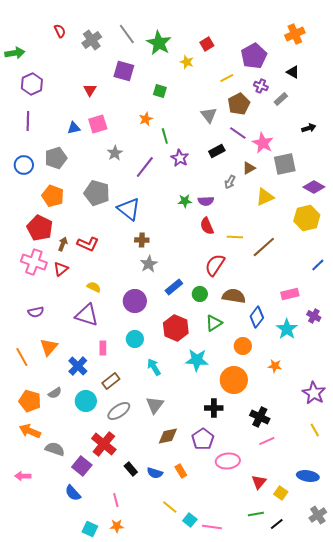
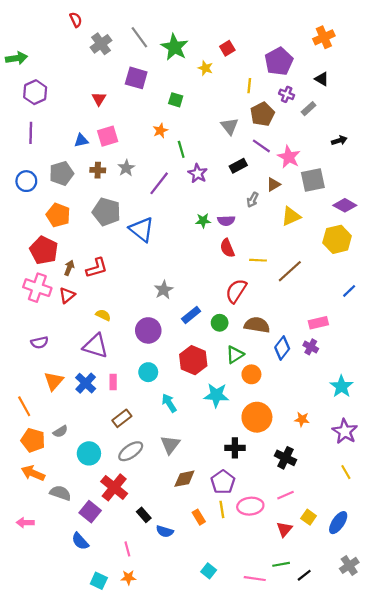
red semicircle: (60, 31) -> (76, 20), moved
yellow line: (227, 78) -> (249, 86), turned -56
brown cross: (142, 240) -> (98, 170), moved
red L-shape: (88, 244) -> (97, 268), turned -40
purple cross: (314, 316) -> (311, 347), moved
cyan star: (287, 329) -> (341, 386), moved
orange circle: (243, 346) -> (251, 374), moved
orange line: (22, 357) -> (24, 406), moved
blue cross: (78, 366) -> (86, 383), moved
orange star: (275, 366) -> (302, 419), moved
cyan circle: (86, 401) -> (89, 453), moved
pink line: (267, 441) -> (285, 495), moved
blue semicircle: (155, 473) -> (165, 531), moved
blue ellipse: (308, 476) -> (338, 523), turned -65
yellow square: (281, 493) -> (309, 517), moved
yellow line: (170, 507) -> (222, 509), moved, turned 42
pink line: (212, 527) -> (255, 579), moved

